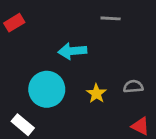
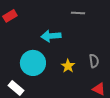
gray semicircle: (133, 86) -> (94, 61), turned 88

